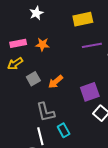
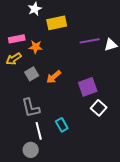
yellow rectangle: (83, 19) -> (57, 23), moved
orange star: (42, 44) -> (36, 47), moved
gray L-shape: (45, 112) -> (31, 108), moved

